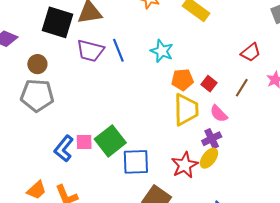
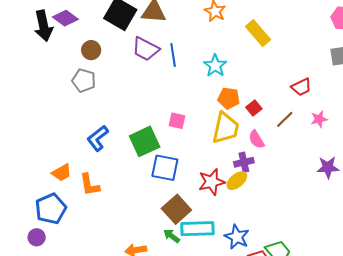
gray pentagon: (37, 95) -> (84, 80), size x0.7
pink square: (84, 142) -> (177, 121), moved

